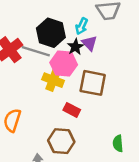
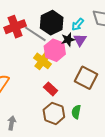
brown square: (93, 83) -> (86, 78), moved
brown hexagon: (61, 141) -> (54, 113), moved
green semicircle: (118, 143) -> (76, 112), moved

